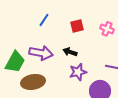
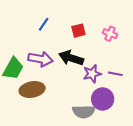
black arrow: (70, 52) -> (71, 58), size x1.6
purple star: (78, 72) -> (92, 74), moved

